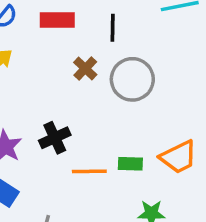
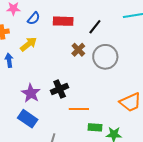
black line: (113, 28) -> (95, 27), turned 35
green rectangle: (130, 164) -> (95, 127), moved

